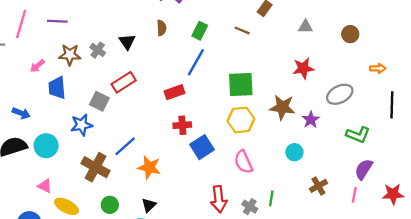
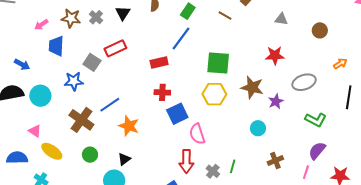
orange arrow: (378, 68) -> (340, 64), turned -40
pink semicircle: (243, 162) -> (197, 134), moved

